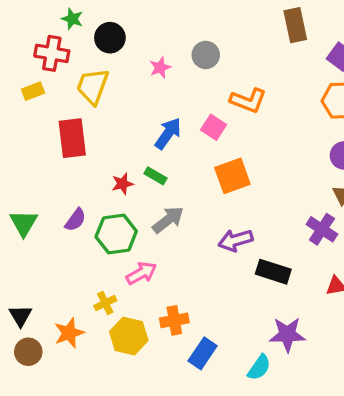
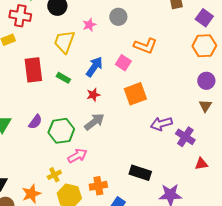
yellow trapezoid: (93, 86) -> (64, 42), moved
green rectangle: (155, 176) -> (63, 78), moved
red star: (122, 184) -> (93, 95), moved
purple cross: (322, 229) -> (185, 137), moved
purple arrow: (236, 240) -> (161, 124), moved
black rectangle: (273, 272) -> (140, 173), moved

